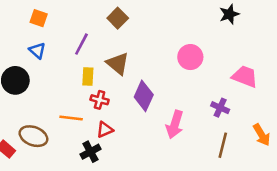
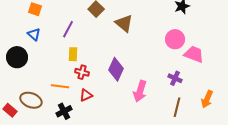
pink circle: (190, 57) -> (175, 39), moved
brown triangle: (118, 64) -> (124, 23), moved
orange arrow: (262, 135) -> (207, 99), turned 54
black cross: (90, 152) -> (64, 111), moved

